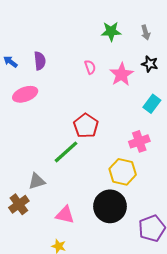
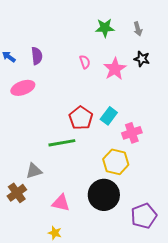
cyan rectangle: (152, 104) -> (109, 116), moved
green line: (66, 152) -> (62, 143), turned 32

